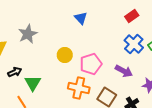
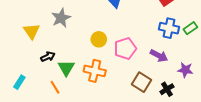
blue cross: (134, 44) -> (169, 28), turned -30
orange cross: (79, 88) -> (95, 71), moved

